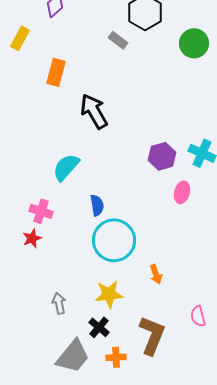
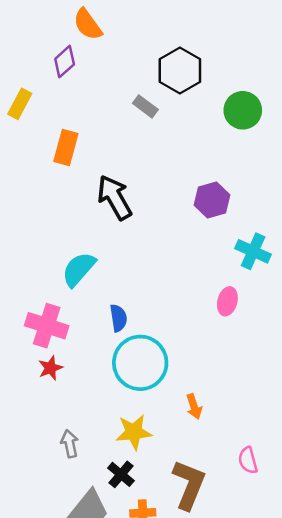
purple hexagon: (162, 156) -> (212, 200), moved
pink cross: (41, 211) -> (47, 326), size x1.4
red star: (32, 238) -> (50, 368), moved

